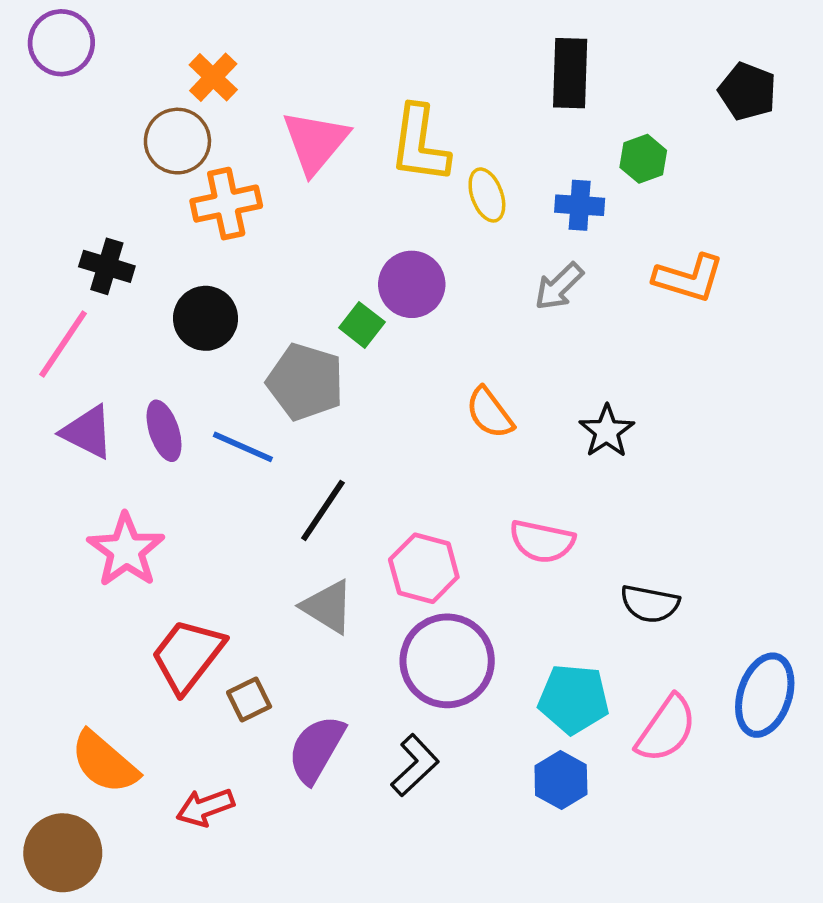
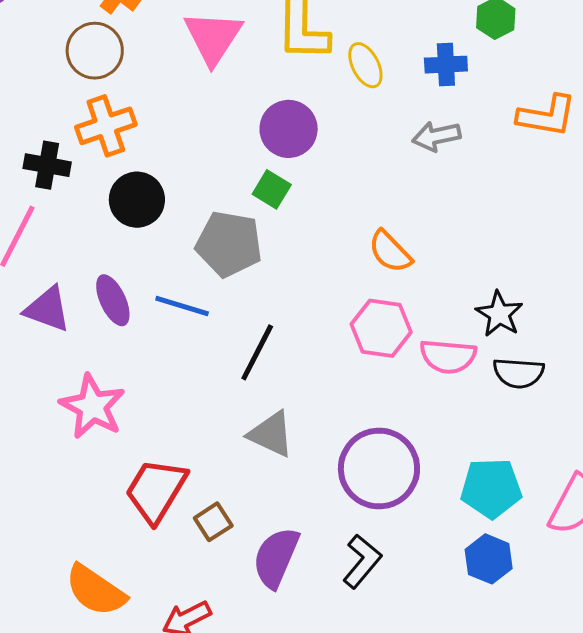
orange cross: (226, 204) -> (106, 126), moved
purple circle: (412, 284) -> (289, 129), moved
gray arrow: (559, 286) -> (436, 136), turned 39
black star: (607, 431) -> (499, 314), moved
pink hexagon: (424, 568) -> (381, 328), moved
black semicircle: (650, 604) -> (519, 373), moved

